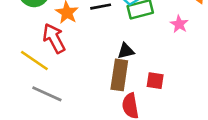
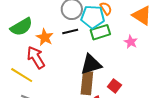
black triangle: (126, 51) -> (91, 64), size x1.6
red square: (155, 81) -> (114, 86), turned 32

